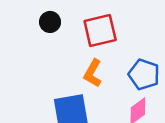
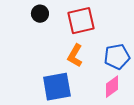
blue pentagon: (144, 74) -> (117, 57), turned -30

